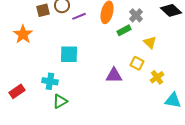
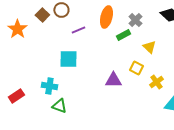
brown square: (43, 10) -> (42, 15), turned -32
purple line: (79, 16) -> (78, 30), moved
orange star: (23, 34) -> (17, 29), moved
green triangle: (60, 101) -> (59, 106), turned 49

